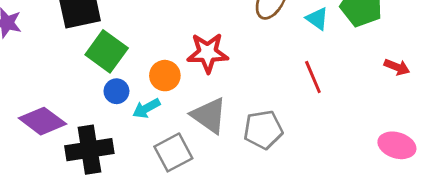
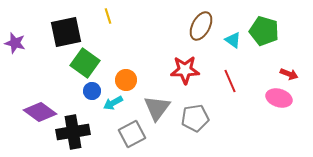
red star: (208, 53) -> (185, 70), moved
gray triangle: (209, 115) -> (157, 108), turned 32
pink ellipse: (397, 145) -> (279, 98), moved

